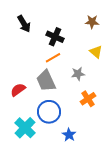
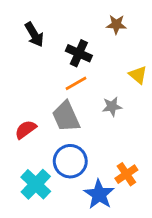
brown star: (92, 22) -> (116, 24), moved
orange cross: (88, 99) -> (126, 174), moved
blue star: (69, 135) -> (99, 194), size x1.5

